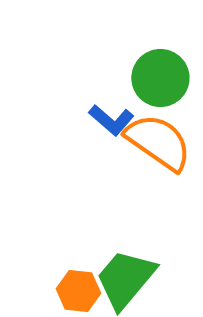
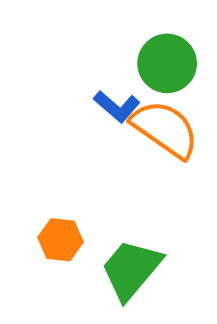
orange hexagon: (78, 291) -> (60, 240), moved

